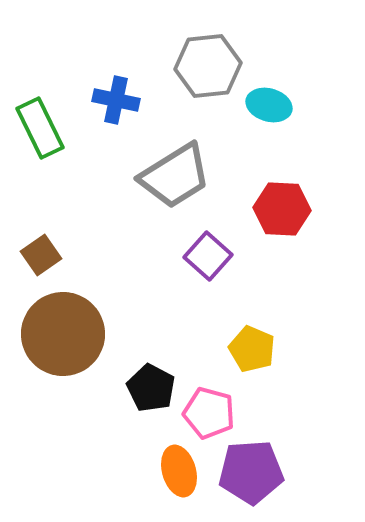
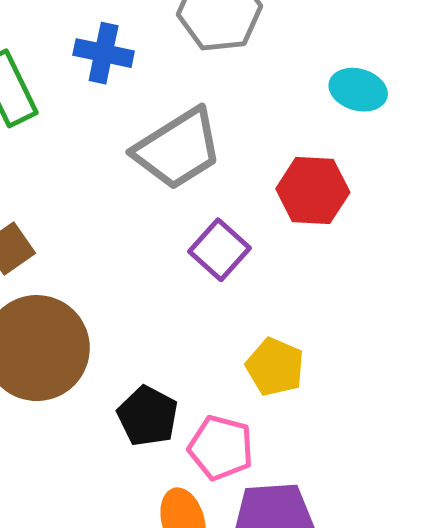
cyan ellipse: (269, 105) -> (358, 90), moved

